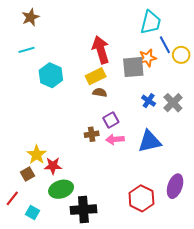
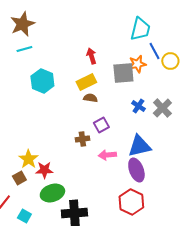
brown star: (31, 17) -> (22, 24), size x1.4
cyan line: (26, 50) -> (24, 49), moved
red arrow: (101, 50) -> (91, 56), size x0.6
pink arrow: (115, 139) -> (107, 155), moved
purple ellipse: (175, 186) -> (136, 170), moved, turned -40

